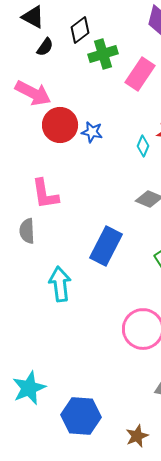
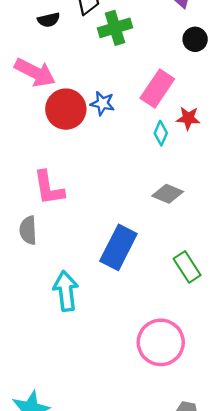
black semicircle: (45, 47) -> (49, 20), turned 42
pink rectangle: (140, 74) -> (157, 88), moved
blue star: (92, 132) -> (102, 103), moved

